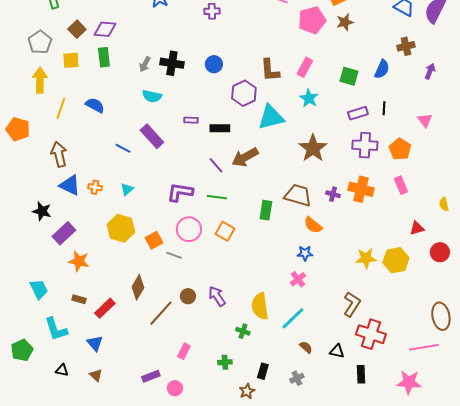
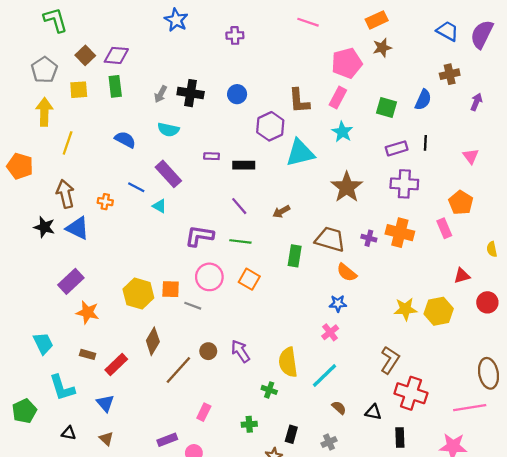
pink pentagon: (312, 20) -> (347, 63), moved
blue semicircle: (95, 105) -> (125, 140), moved
orange pentagon: (400, 149) -> (461, 203), moved
brown arrow: (245, 157) -> (281, 212), moved, size x0.6
orange cross: (95, 187) -> (105, 202), moved
cyan triangle: (127, 189) -> (160, 206), moved, turned -48
black star: (42, 211) -> (44, 227), moved
yellow hexagon: (121, 228) -> (138, 294), moved
orange square: (154, 240) -> (171, 289), turned 30

